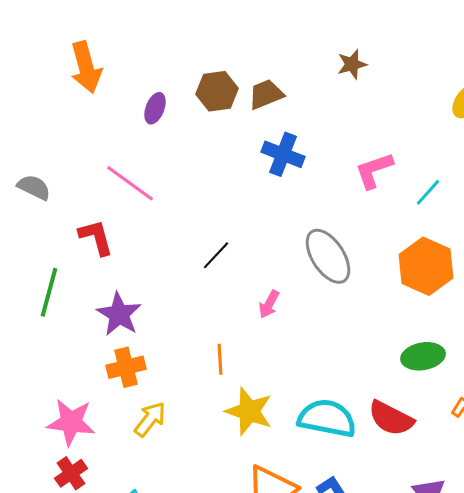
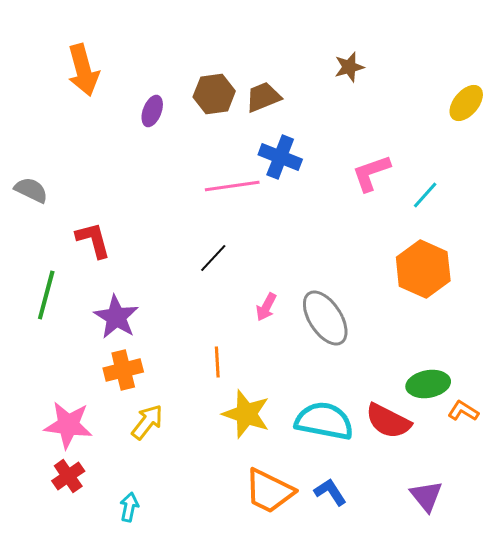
pink line: (130, 183) -> (232, 186), moved, turned -44
gray ellipse: (328, 256) -> (325, 318), moved
green ellipse: (423, 356) -> (428, 384), moved

